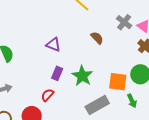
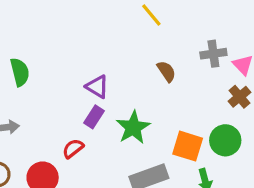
gray cross: (124, 22) -> (213, 54), turned 35
purple triangle: (53, 45) -> (97, 87), moved

